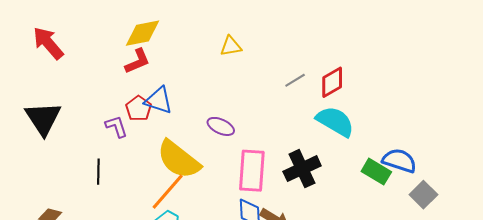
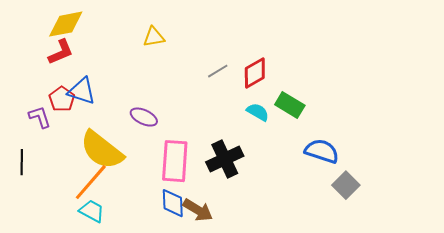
cyan semicircle: (335, 121) -> (258, 112), size x0.6
green rectangle: (376, 172) -> (290, 105), moved

